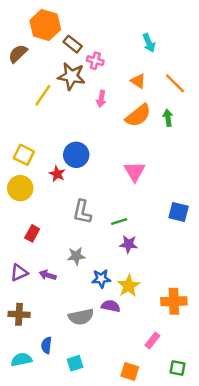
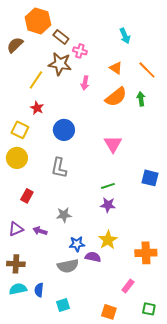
red star: (57, 174) -> (37, 108), moved
gray L-shape: (82, 212) -> (59, 168), moved
green line: (119, 221) -> (108, 186), moved
blue star: (101, 279) -> (77, 244), moved
cyan semicircle: (21, 360) -> (18, 289), moved

